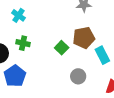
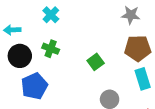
brown pentagon: (84, 38) -> (138, 48), moved

